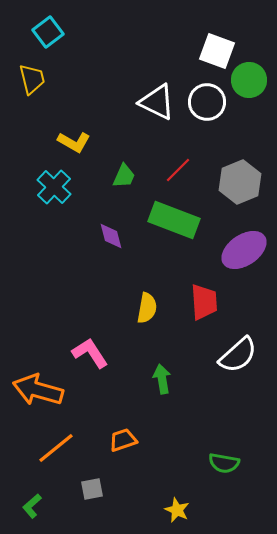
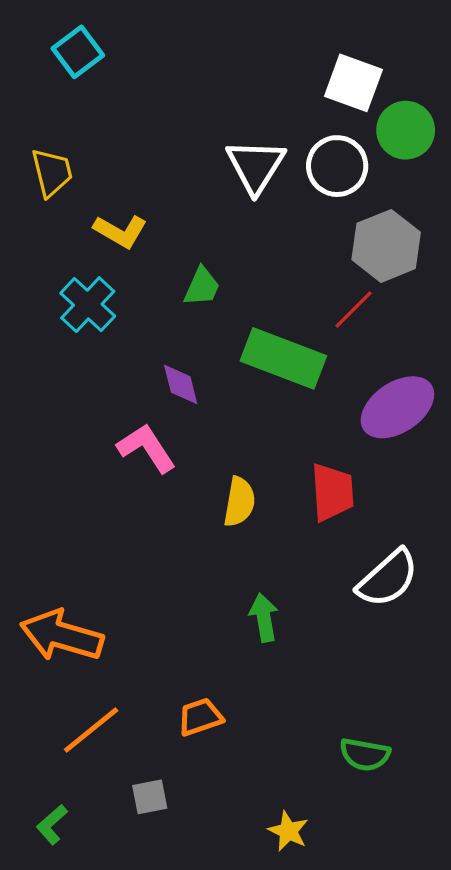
yellow trapezoid: (32, 79) -> (52, 173), moved
white triangle: (157, 102) -> (256, 166), turned 36
red line: (178, 170) -> (353, 309), moved
gray hexagon: (240, 182) -> (386, 246), moved
pink L-shape: (90, 353) -> (146, 448), moved

